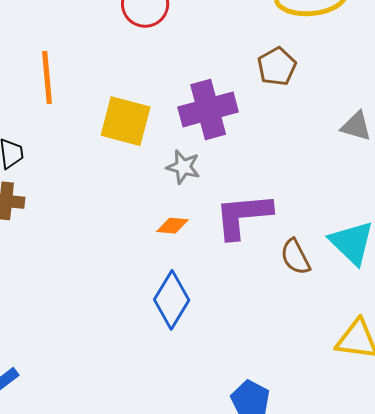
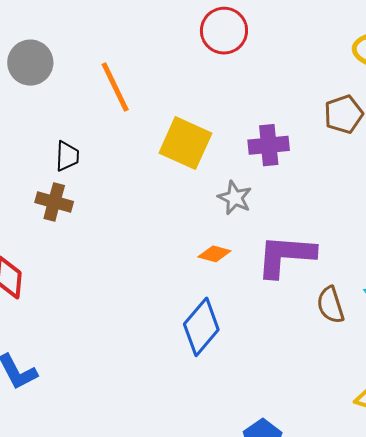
orange line: (47, 77) -> (115, 87), turned -30
purple cross: (208, 109) -> (269, 145), size x0.7

